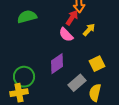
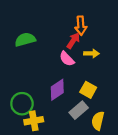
yellow arrow: (89, 30) -> (91, 53), turned 48
yellow square: (97, 64) -> (88, 90), moved, turned -35
yellow cross: (19, 93) -> (34, 121), moved

